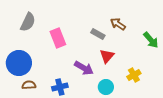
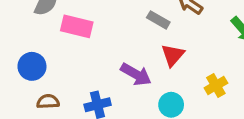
pink rectangle: (58, 38) -> (77, 26), moved, turned -54
blue circle: (19, 63) -> (32, 66), size x0.7

